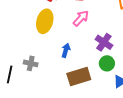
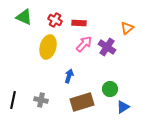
purple cross: (104, 42) -> (107, 47), moved
gray cross: (31, 63) -> (41, 100), moved

